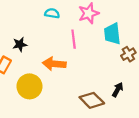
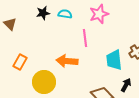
cyan trapezoid: (112, 34) -> (114, 60), moved
black star: (20, 44) -> (43, 13), moved

